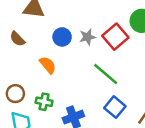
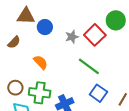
blue circle: (62, 37) -> (45, 27), moved
brown semicircle: (17, 39) -> (14, 42), turned -88
green cross: (44, 102) -> (40, 93), size x1.5

